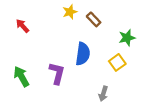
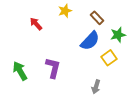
brown rectangle: (94, 19) -> (97, 18), moved
red arrow: (22, 26) -> (36, 24), moved
blue semicircle: (83, 54) -> (90, 41), moved, turned 35

